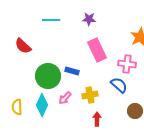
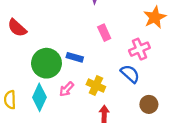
pink rectangle: (97, 50) -> (104, 33), size x0.6
pink cross: (127, 64) -> (139, 49), turned -30
yellow cross: (90, 95) -> (96, 86), turned 35

